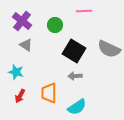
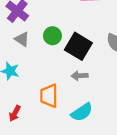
green circle: (55, 25) -> (52, 36), moved
red arrow: (20, 96) -> (15, 113), moved

